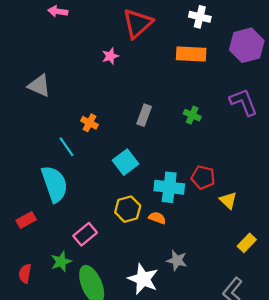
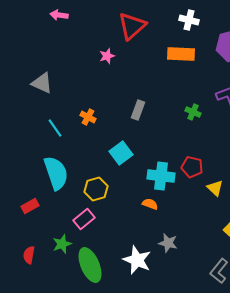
green cross: (192, 115) -> (193, 112), moved
cyan line: (67, 147) -> (55, 128), moved
yellow hexagon: (128, 209) -> (96, 189), moved

